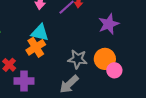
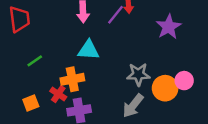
orange cross: (36, 47) -> (72, 79), moved, turned 30
orange circle: (105, 59) -> (165, 88), moved

